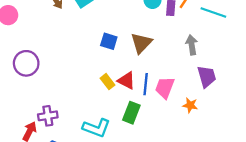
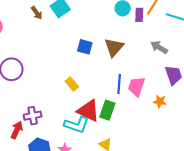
gray arrow: (192, 45) -> (159, 47), turned -48
red triangle: (126, 81) -> (88, 111), moved, size x1.4
yellow rectangle: (107, 82) -> (72, 84), moved

